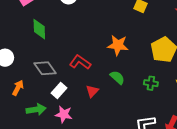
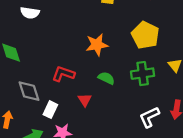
gray diamond: (45, 68) -> (29, 91), turned 35
green cross: (151, 83) -> (143, 74), size x1.5

